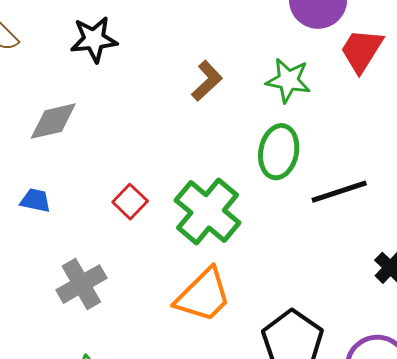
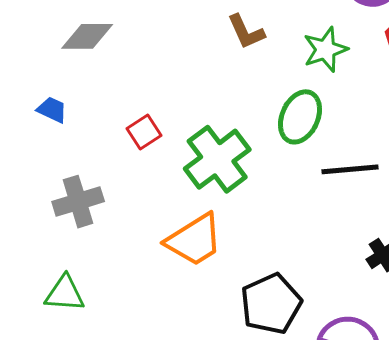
green star: (288, 80) -> (325, 50), turned 30
brown L-shape: (207, 81) -> (246, 32), turned 96

